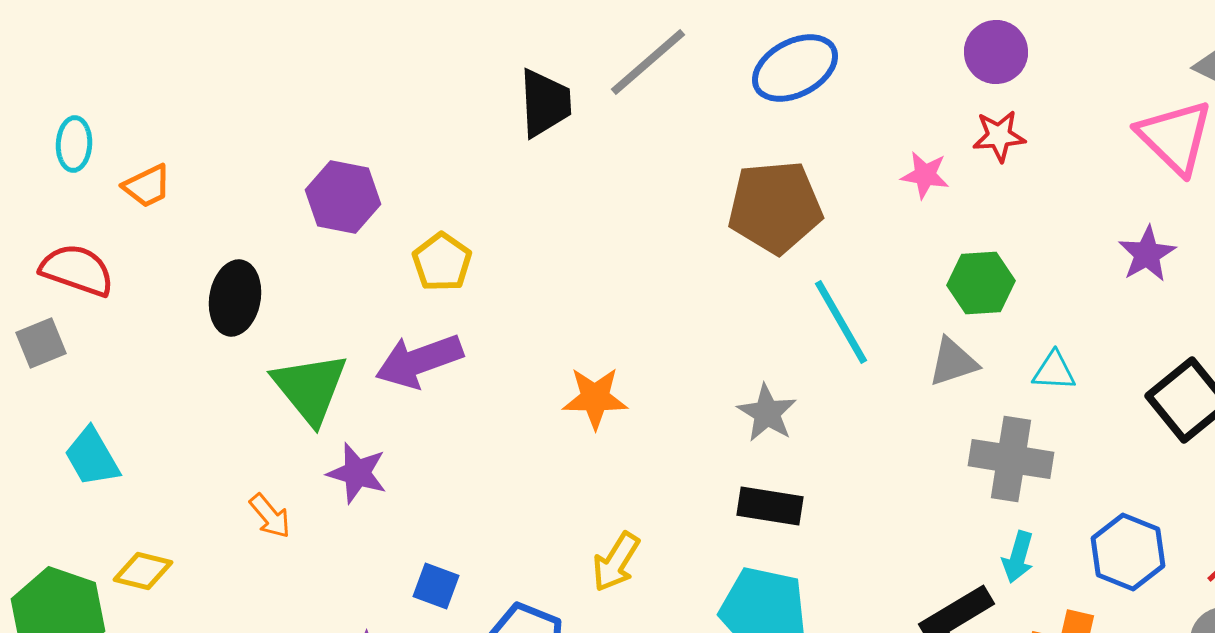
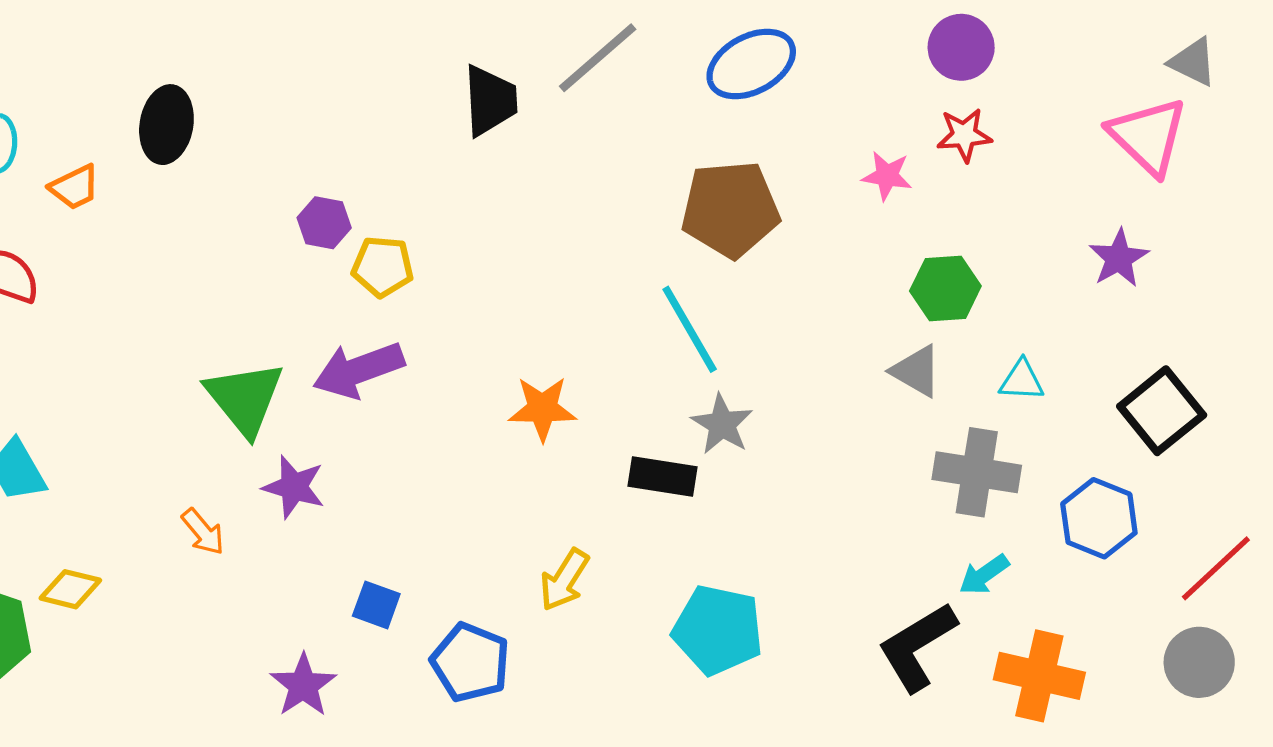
purple hexagon: (343, 197) -> (324, 223), moved, size x0.7
yellow pentagon: (442, 262) -> (383, 267), turned -30
black ellipse: (235, 298) -> (166, 125), moved
cyan line: (841, 322) -> (690, 329), moved
gray triangle: (953, 362) -> (916, 371), turned 48
black rectangle: (770, 506) -> (662, 476), moved
blue hexagon: (1128, 552) -> (1099, 518), moved
cyan arrow: (1018, 557) -> (984, 575), turned 39

